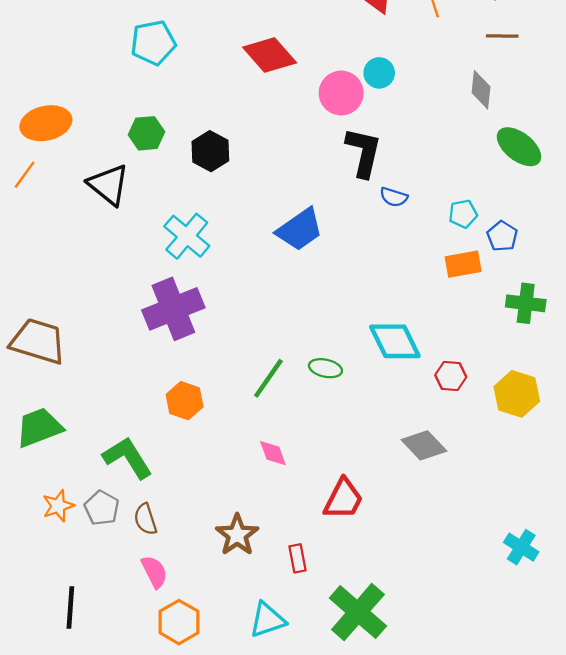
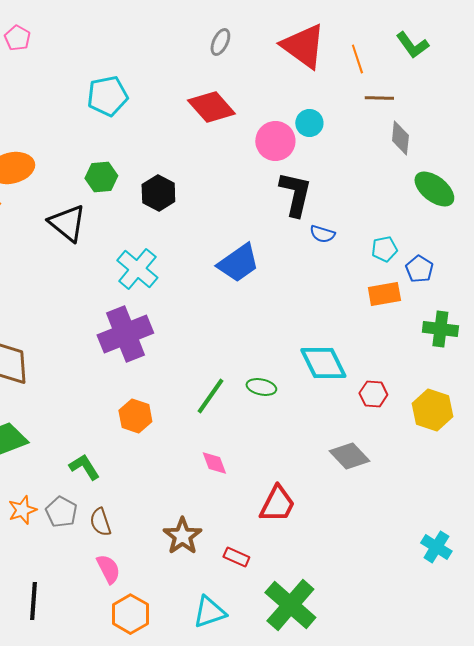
brown line: (502, 36) -> (379, 98), moved
green L-shape: (128, 458) -> (84, 467), size x0.7
red rectangle: (298, 558) -> (236, 557), turned -55

